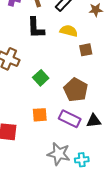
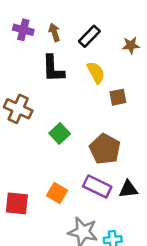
yellow semicircle: (69, 31) -> (96, 73), turned 48
orange square: (40, 115) -> (57, 193), moved, turned 35

